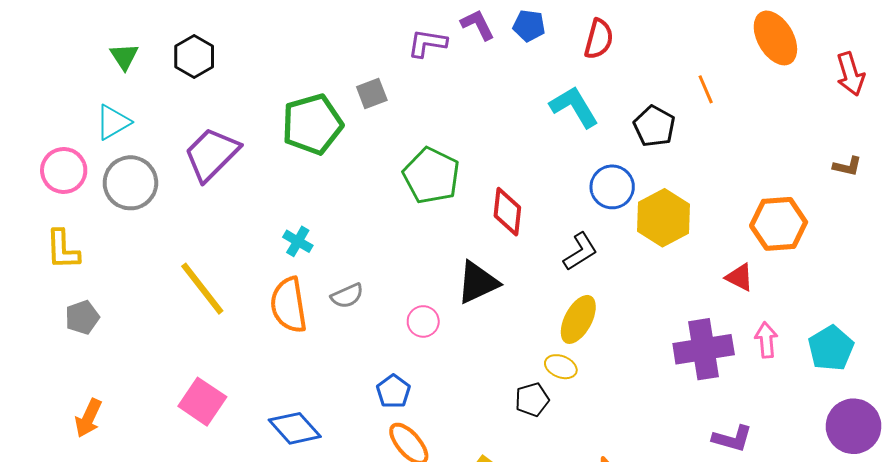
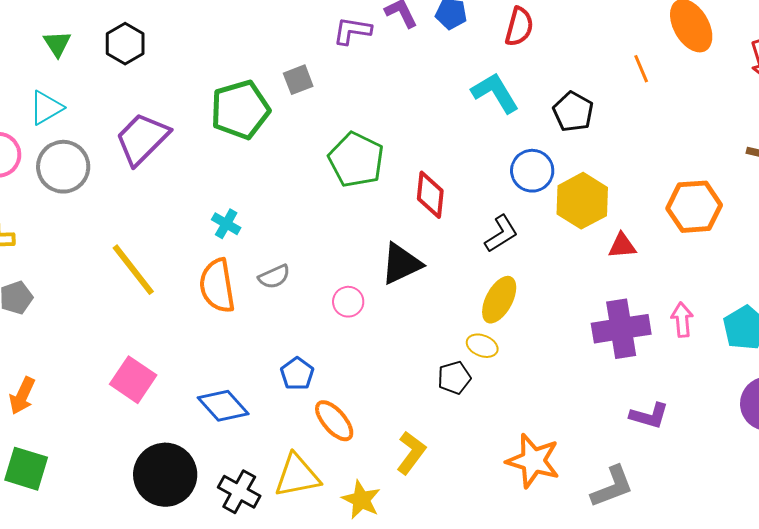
orange line: (706, 89) -> (641, 69), moved
red triangle: (740, 277) -> (622, 246), moved, turned -32
blue pentagon: (393, 391) -> (297, 374), moved

